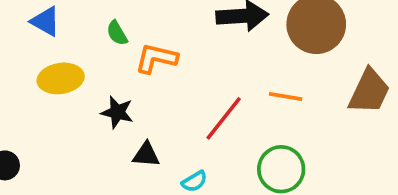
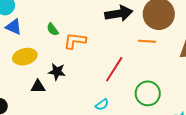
orange line: (286, 96) -> (147, 41), moved
black triangle: (146, 155) -> (38, 87), moved

